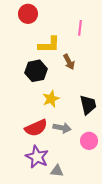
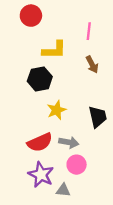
brown arrow: (69, 62) -> (92, 64), moved
pink circle: (89, 141) -> (77, 165), moved

